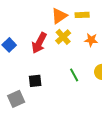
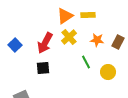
green line: (74, 75) -> (86, 62), moved
black square: (35, 81) -> (43, 68), moved

